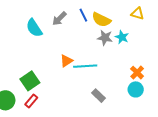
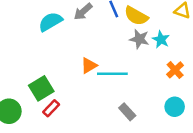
cyan semicircle: (34, 28) -> (50, 22), turned 90
orange cross: (137, 73) -> (175, 70), moved
red rectangle: (31, 101) -> (51, 108), moved

